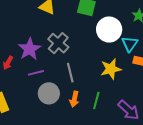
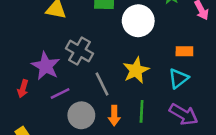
cyan triangle: (130, 44) -> (178, 78), moved, turned 30
yellow star: (111, 69) -> (136, 70), moved

